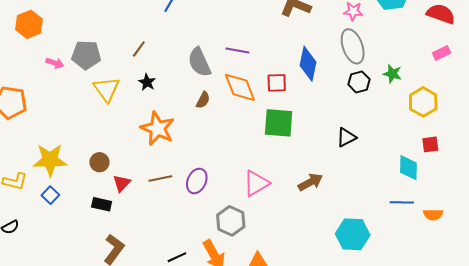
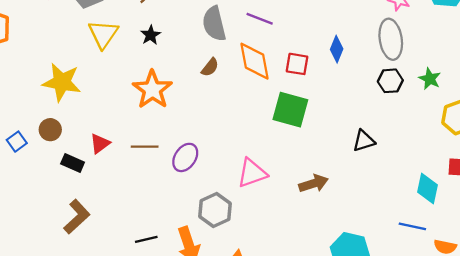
blue diamond: (308, 64) -> (337, 49), size x0.7
yellow star: (50, 160) -> (62, 82), moved
brown circle: (100, 162) -> (50, 130), moved

